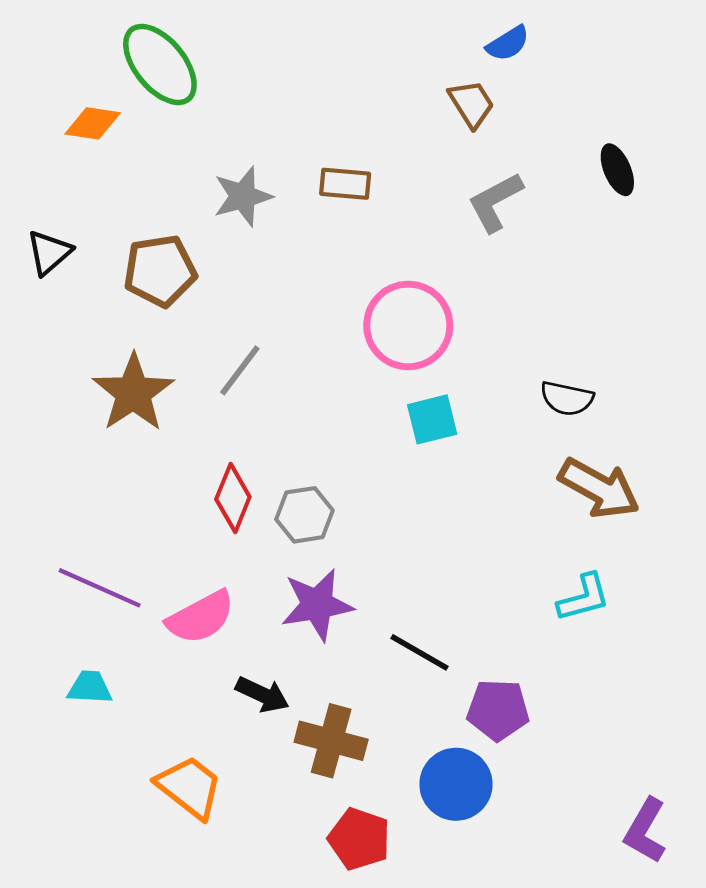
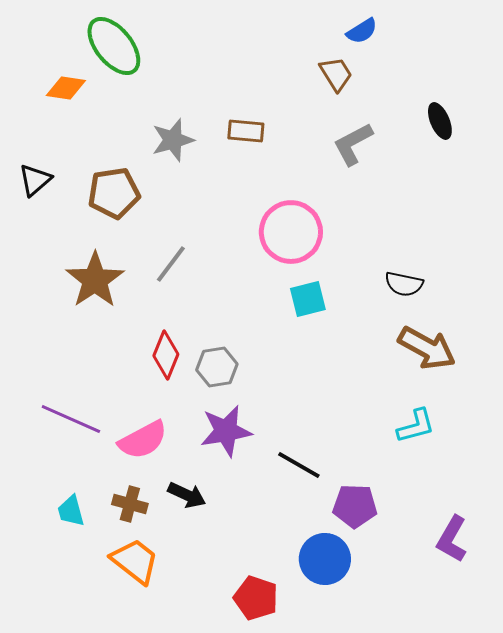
cyan trapezoid: (90, 687) -> (71, 511), moved, turned -108
brown cross: (331, 741) -> (130, 504), moved, size x0.7
purple L-shape: (645, 831) -> (452, 539), moved

